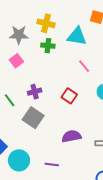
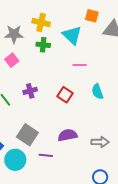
cyan triangle: (77, 36) -> (72, 35), turned 35
pink line: (84, 66) -> (80, 65), turned -48
gray square: (33, 118) -> (27, 135), moved
purple line: (52, 165) -> (46, 155), moved

